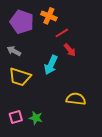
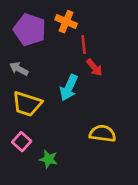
red line: (62, 33) -> (84, 45), turned -64
pink square: (16, 117) -> (22, 142), moved, turned -32

